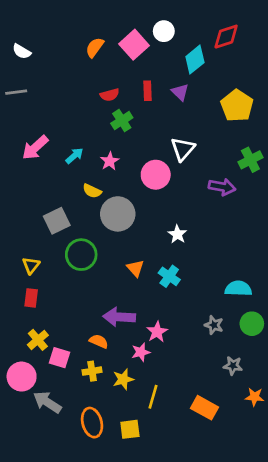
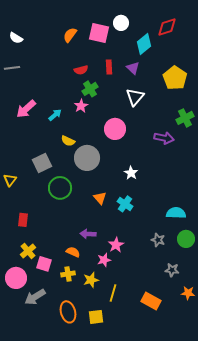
pink square: (134, 45) -> (99, 33), turned -35
white triangle: (183, 149) -> (135, 97), moved
pink star: (110, 161) -> (81, 106), moved
yellow triangle: (31, 265) -> (10, 180), moved
purple arrow: (119, 317) -> (88, 234), size x0.7
gray arrow: (47, 402) -> (35, 297), turned -65

